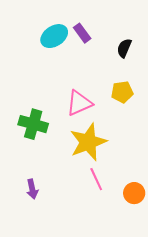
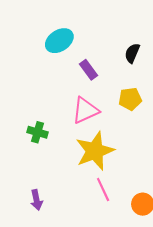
purple rectangle: (82, 33) -> (89, 70), moved
green cross: (33, 124) -> (37, 132), size x0.7

